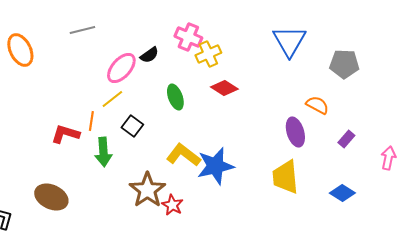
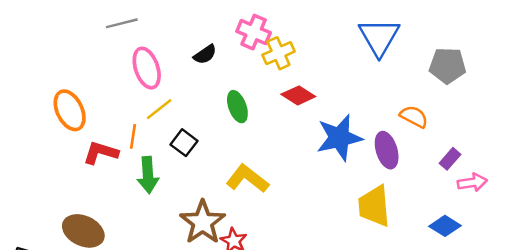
orange ellipse: (20, 50) -> (70, 110), moved
pink ellipse: (121, 68) -> (147, 68), moved, turned -60
pink arrow: (388, 158) -> (472, 182), moved, turned 70
blue star: (215, 166) -> (339, 138), moved

